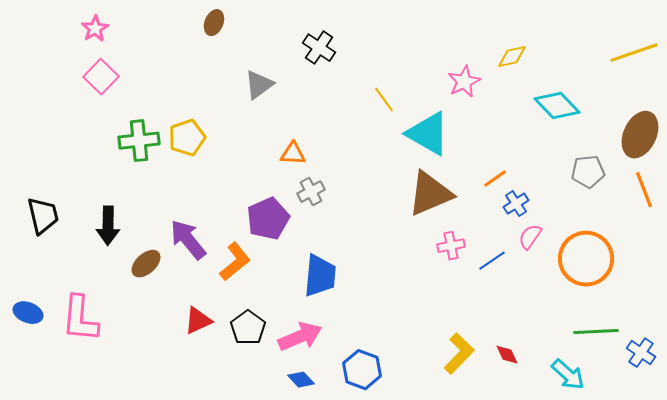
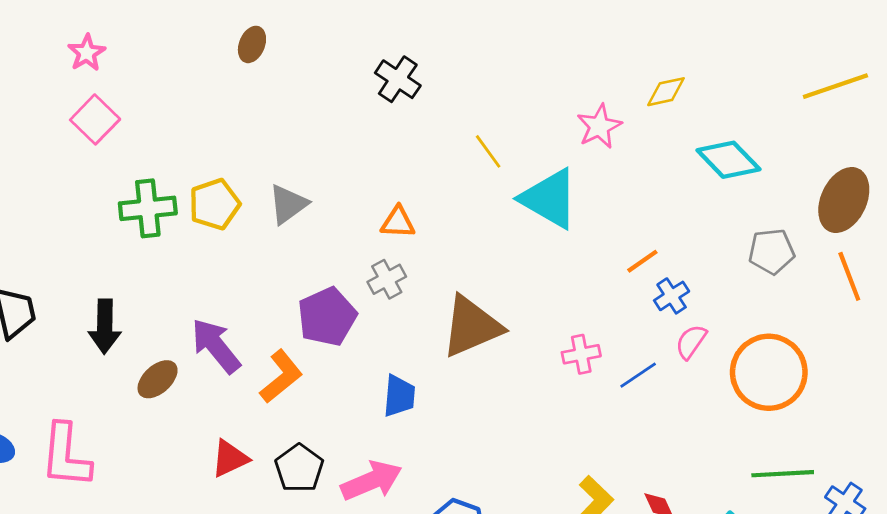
gray triangle: (259, 85) -> (288, 204), moved
orange triangle: (293, 154) -> (398, 222), moved
brown triangle: (430, 194) -> (471, 326), moved
blue trapezoid: (320, 276) -> (399, 396), size x0.7

